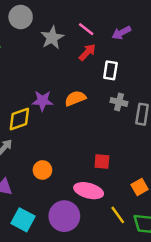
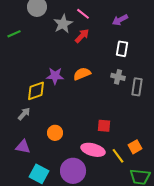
pink line: (86, 29) -> (83, 14), moved
red arrow: (87, 52) -> (82, 36), moved
white rectangle: (110, 70) -> (122, 49), moved
yellow line: (118, 215) -> (118, 156), moved

